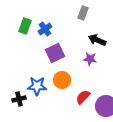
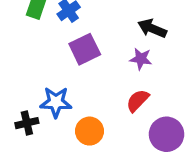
orange circle: (62, 80) -> (90, 131), moved
red semicircle: (83, 97) -> (138, 101), moved

